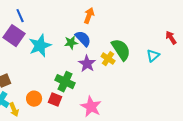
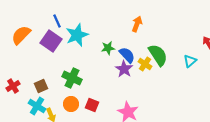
orange arrow: (89, 16) -> (137, 24), moved
blue semicircle: (83, 39) -> (127, 55), moved
cyan star: (40, 46) -> (77, 35), moved
green cross: (65, 82) -> (72, 78), moved

